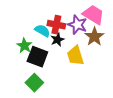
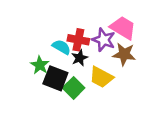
brown star: (94, 37) -> (124, 54), turned -30
yellow trapezoid: (75, 56) -> (101, 77), turned -45
green square: (34, 83) -> (74, 88), moved

